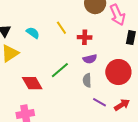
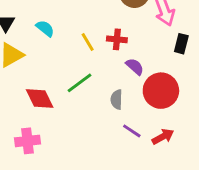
yellow line: (61, 28) -> (88, 42), moved
purple semicircle: (90, 59) -> (135, 67), moved, turned -128

